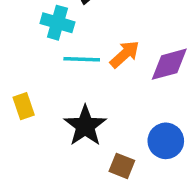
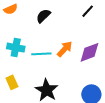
cyan cross: (57, 23) -> (16, 48), moved

